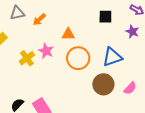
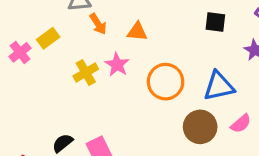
orange arrow: (39, 19) -> (98, 24), moved, turned -88
orange triangle: (68, 34) -> (137, 32), moved
pink semicircle: (130, 88) -> (241, 124), moved

